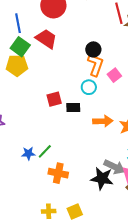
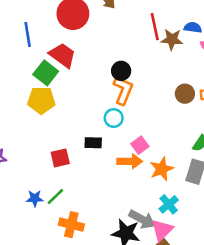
green square: (20, 47) -> (46, 73), moved
yellow pentagon: (17, 65) -> (41, 100), moved
pink square: (114, 75) -> (140, 145), moved
red square: (54, 99) -> (60, 158), moved

